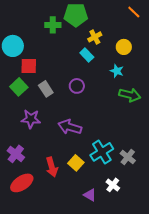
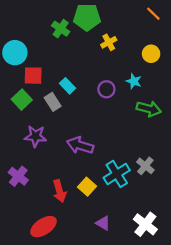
green cross: (53, 25) -> (61, 29), turned 35
yellow circle: (124, 47) -> (151, 54), moved
cyan rectangle: (87, 55) -> (68, 86), moved
purple circle: (77, 86) -> (106, 89), moved
gray cross: (128, 157) -> (145, 166), moved
red ellipse: (22, 183) -> (43, 227), moved
white cross: (113, 185) -> (145, 224), moved, size x1.5

